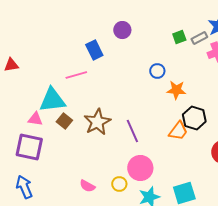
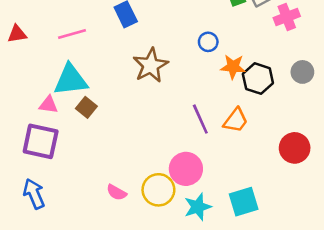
pink line: (76, 75) -> (72, 34), moved
black hexagon: (194, 118) -> (258, 79), moved
brown star: (97, 122) -> (151, 65), moved
purple line: (132, 131) -> (200, 119), moved
yellow circle: (119, 184) -> (158, 190), size x1.6

